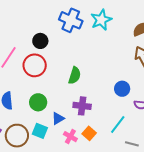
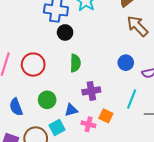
black circle: (40, 41) -> (65, 32), moved
blue triangle: (58, 118) -> (71, 110), turned 32
cyan square: (40, 131) -> (57, 127), turned -35

